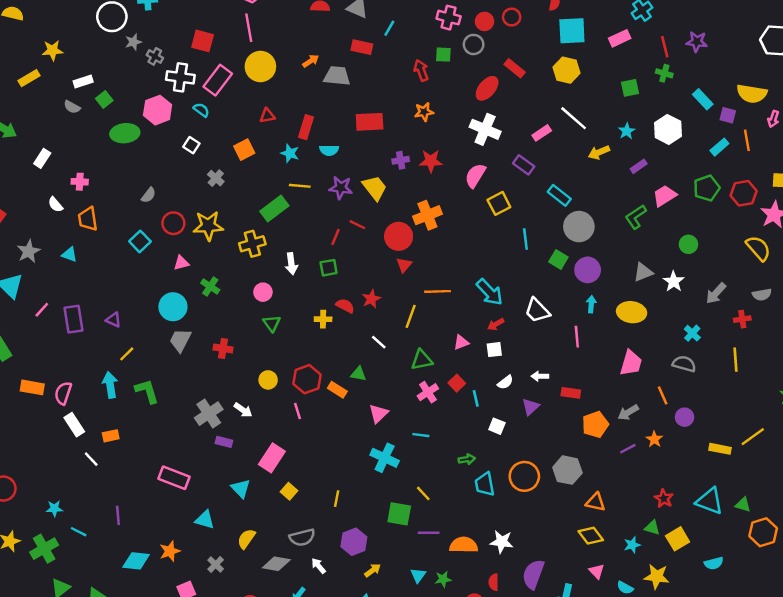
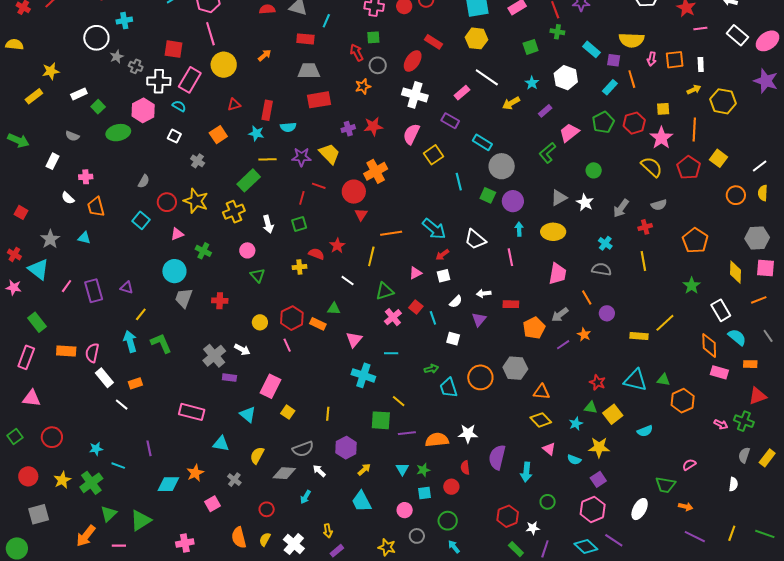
gray circle: (474, 44) -> (378, 65), moved
gray trapezoid: (337, 76) -> (309, 71), moved
gray semicircle: (72, 107) -> (72, 136), moved
yellow star: (208, 226) -> (196, 201), turned 30

